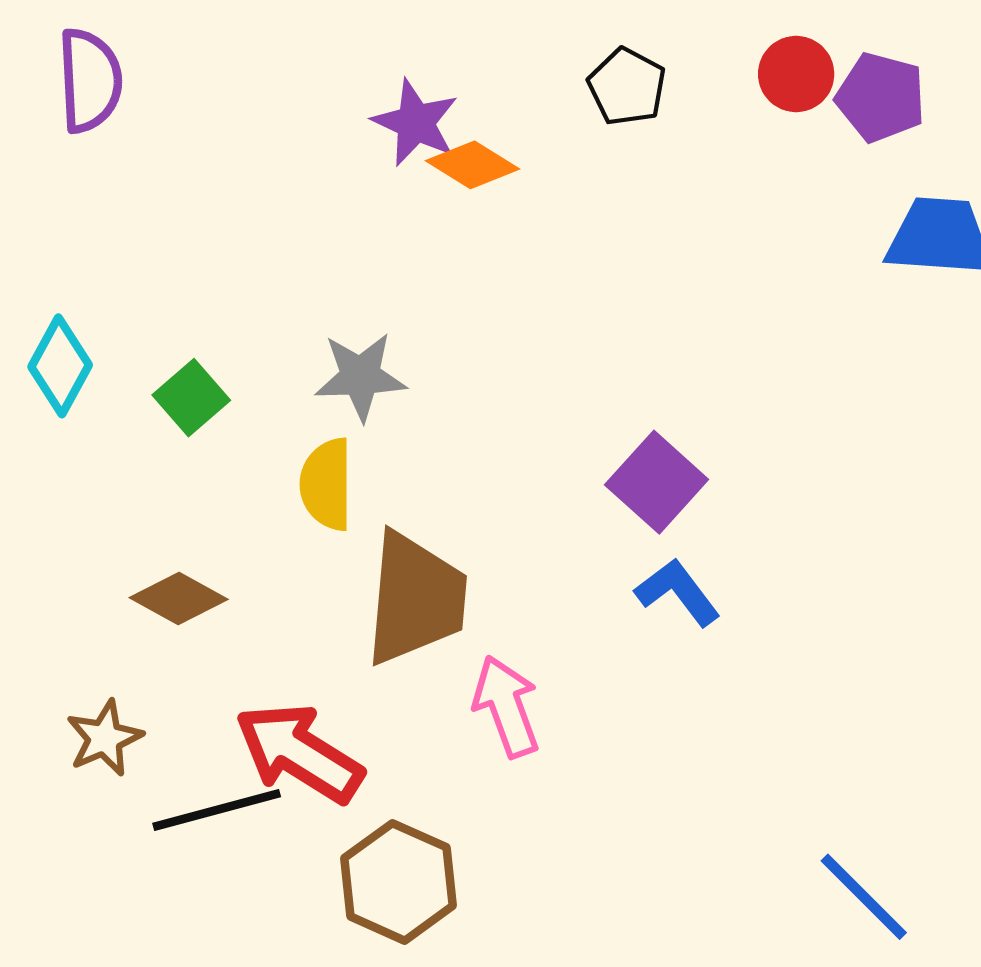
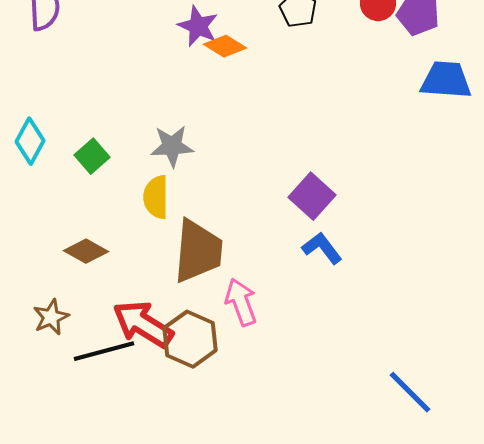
brown hexagon: (399, 882) -> (190, 339), moved

